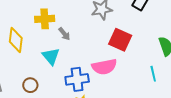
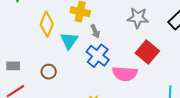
cyan triangle: (51, 56) -> (69, 41), moved
blue cross: (77, 79) -> (98, 56), moved, turned 30

